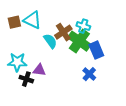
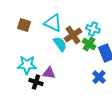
cyan triangle: (32, 20) -> (53, 23), moved
brown square: (14, 22) -> (24, 25), turned 32
green cross: (79, 41) -> (89, 44), size x0.6

